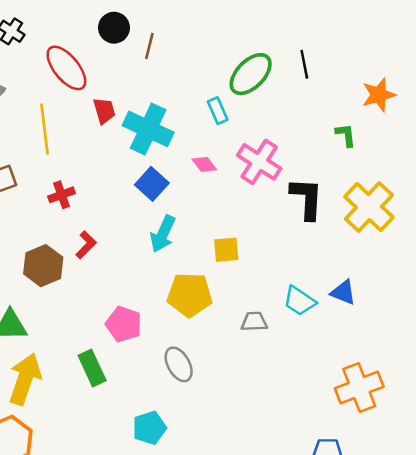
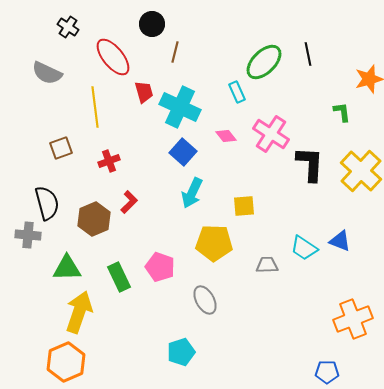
brown line: (149, 46) -> (175, 52), moved
green rectangle: (92, 368) -> (119, 277), moved

